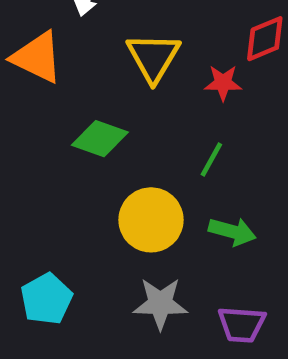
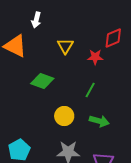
yellow triangle: (153, 57) -> (65, 46), size x0.7
yellow circle: (151, 220) -> (64, 116), size x0.7

